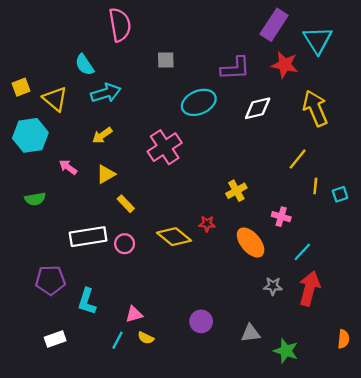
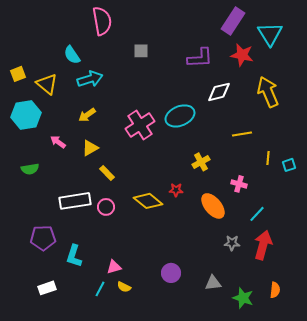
cyan ellipse: (199, 102) -> (180, 116), moved
yellow line: (298, 159) -> (242, 134), moved, turned 42
orange semicircle: (344, 339) -> (275, 290), moved

